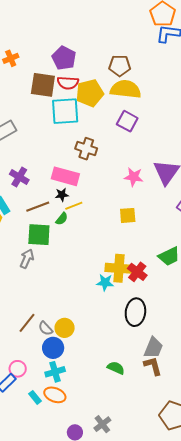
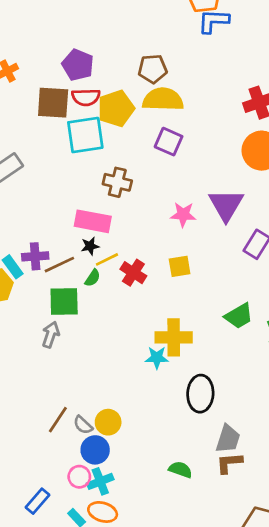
purple cross: (19, 177) -> (35, 256), moved, turned -30
red cross: (137, 272) -> (133, 273), moved
brown L-shape: (153, 366) -> (229, 463), turned -75
pink circle: (18, 369) -> (79, 477), moved

